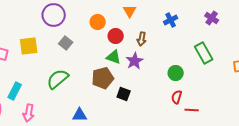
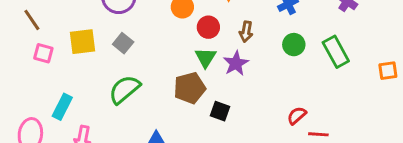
gray square: (66, 43) -> (123, 43), moved
green triangle: (114, 57) -> (206, 58), turned 42
green circle: (176, 73) -> (294, 45), moved
red semicircle: (177, 97) -> (297, 115), turned 32

